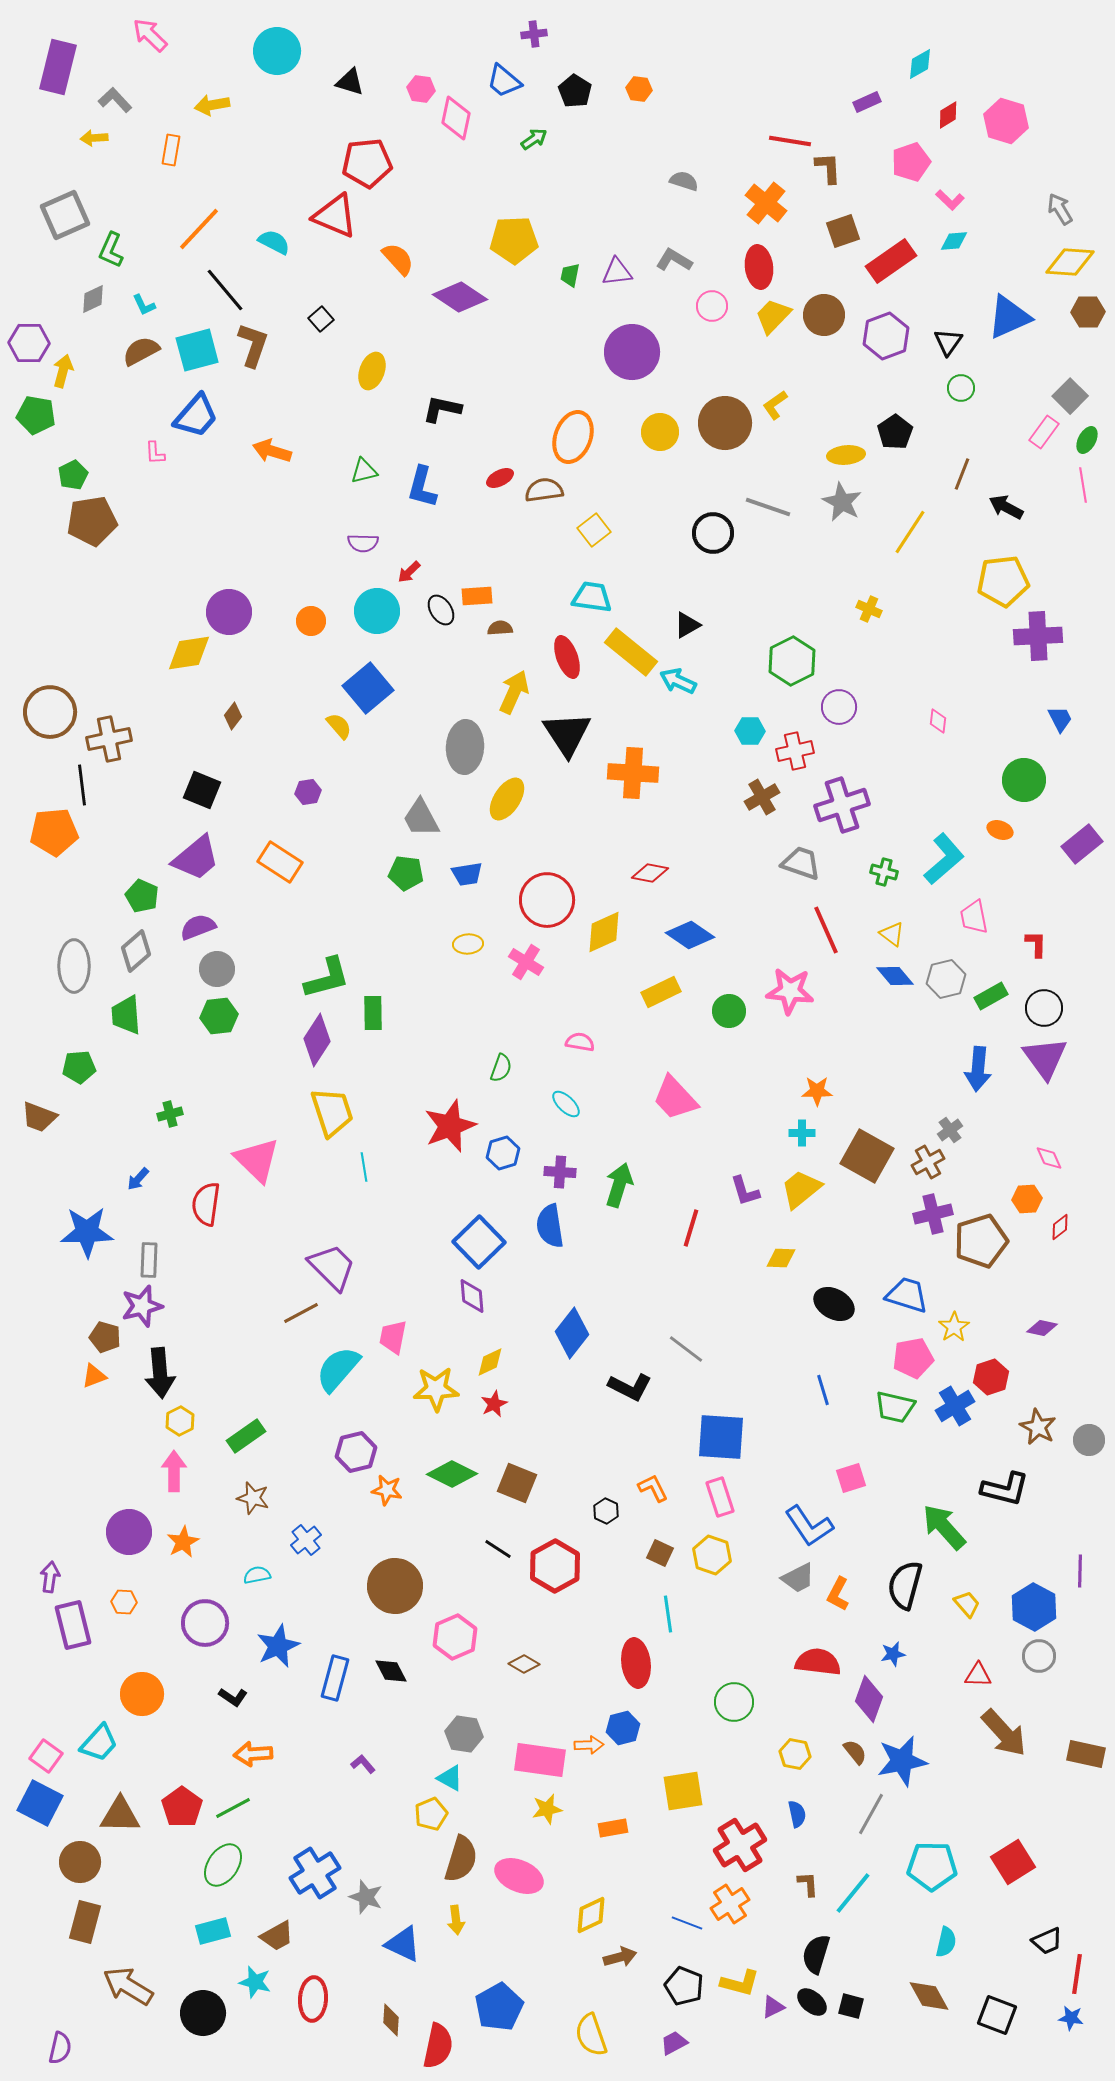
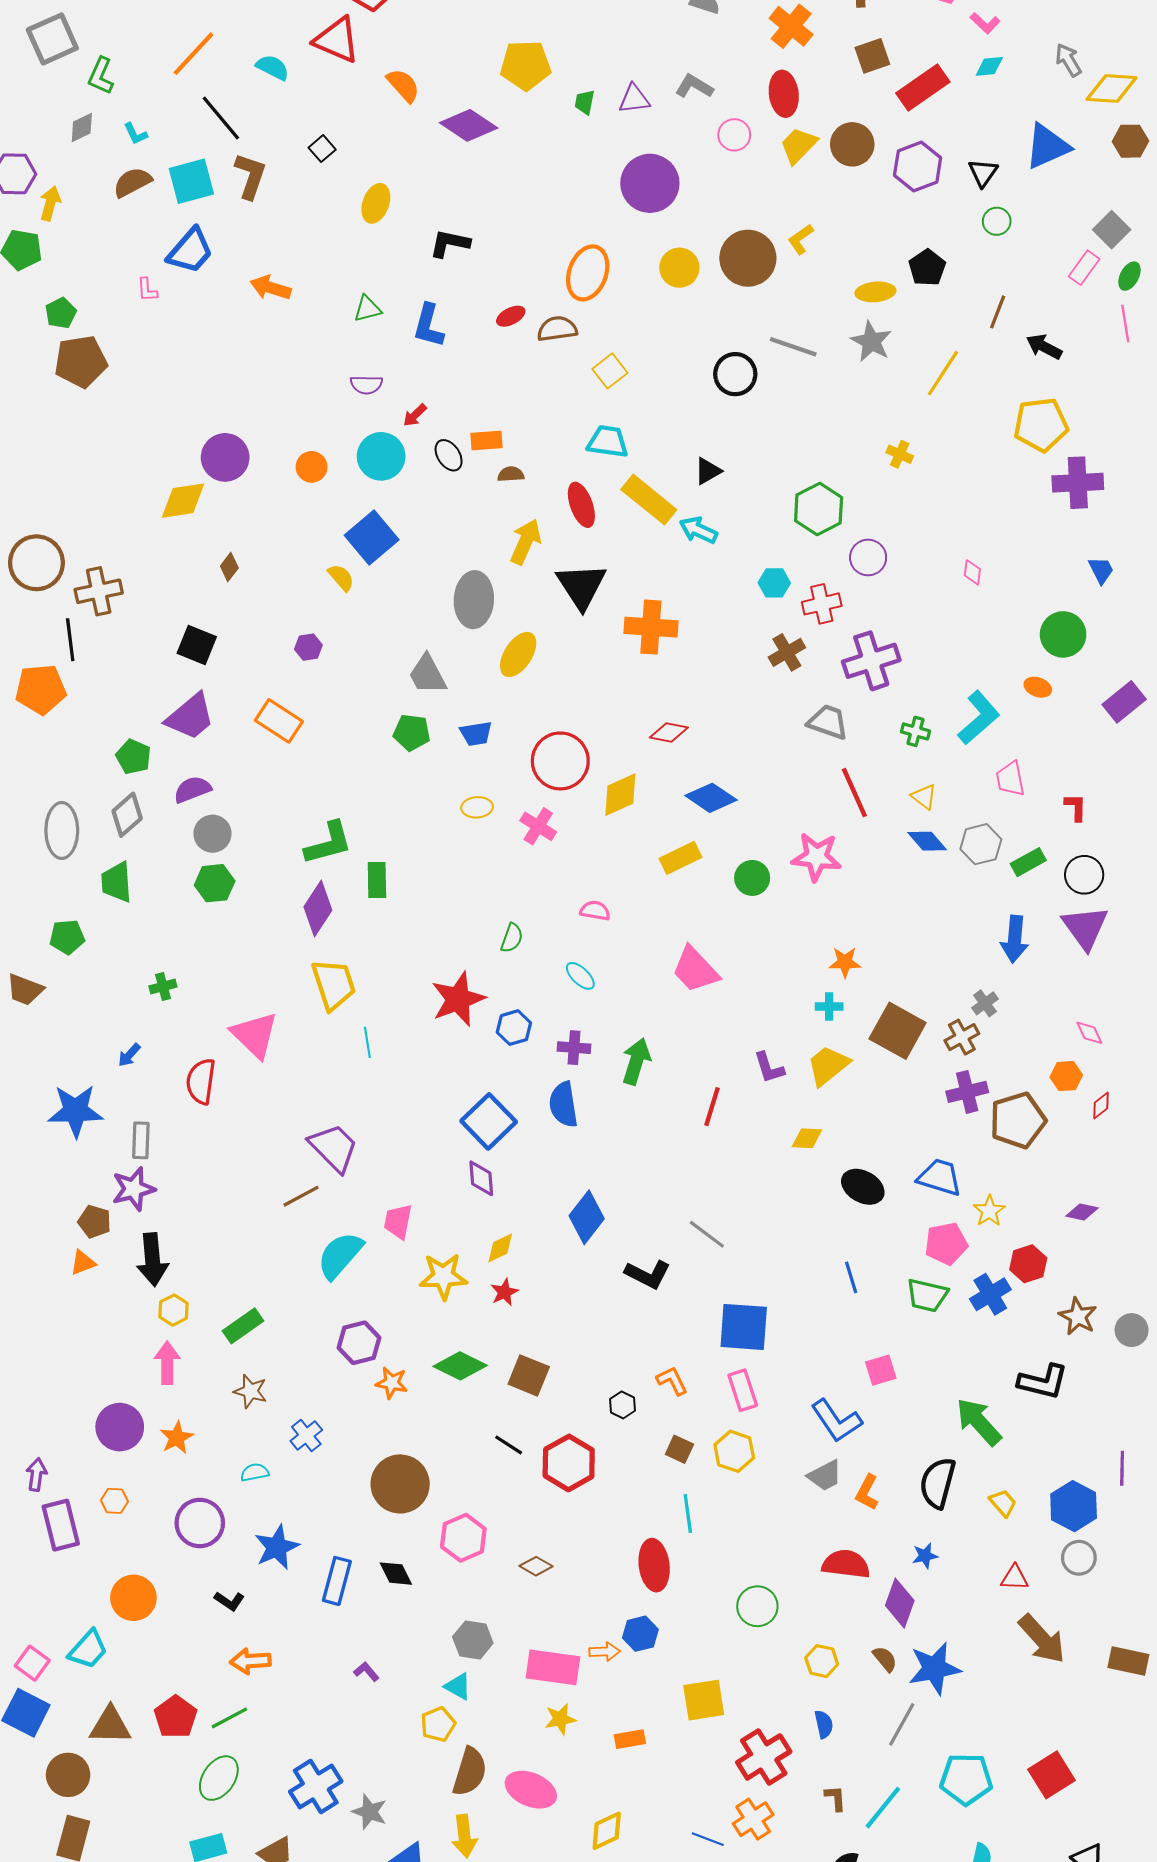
gray arrow: (1060, 209) -> (1068, 60), moved
yellow arrow: (456, 1920) -> (464, 1836), size x1.4

